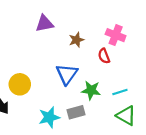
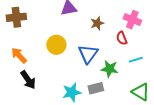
yellow circle: (20, 84) -> (56, 45), moved
cyan line: (120, 92) -> (136, 60), moved

